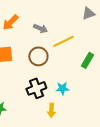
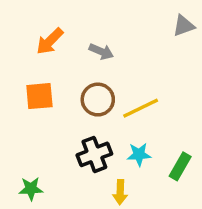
yellow line: (63, 41) -> (141, 108), moved
green rectangle: (87, 60) -> (180, 166), moved

